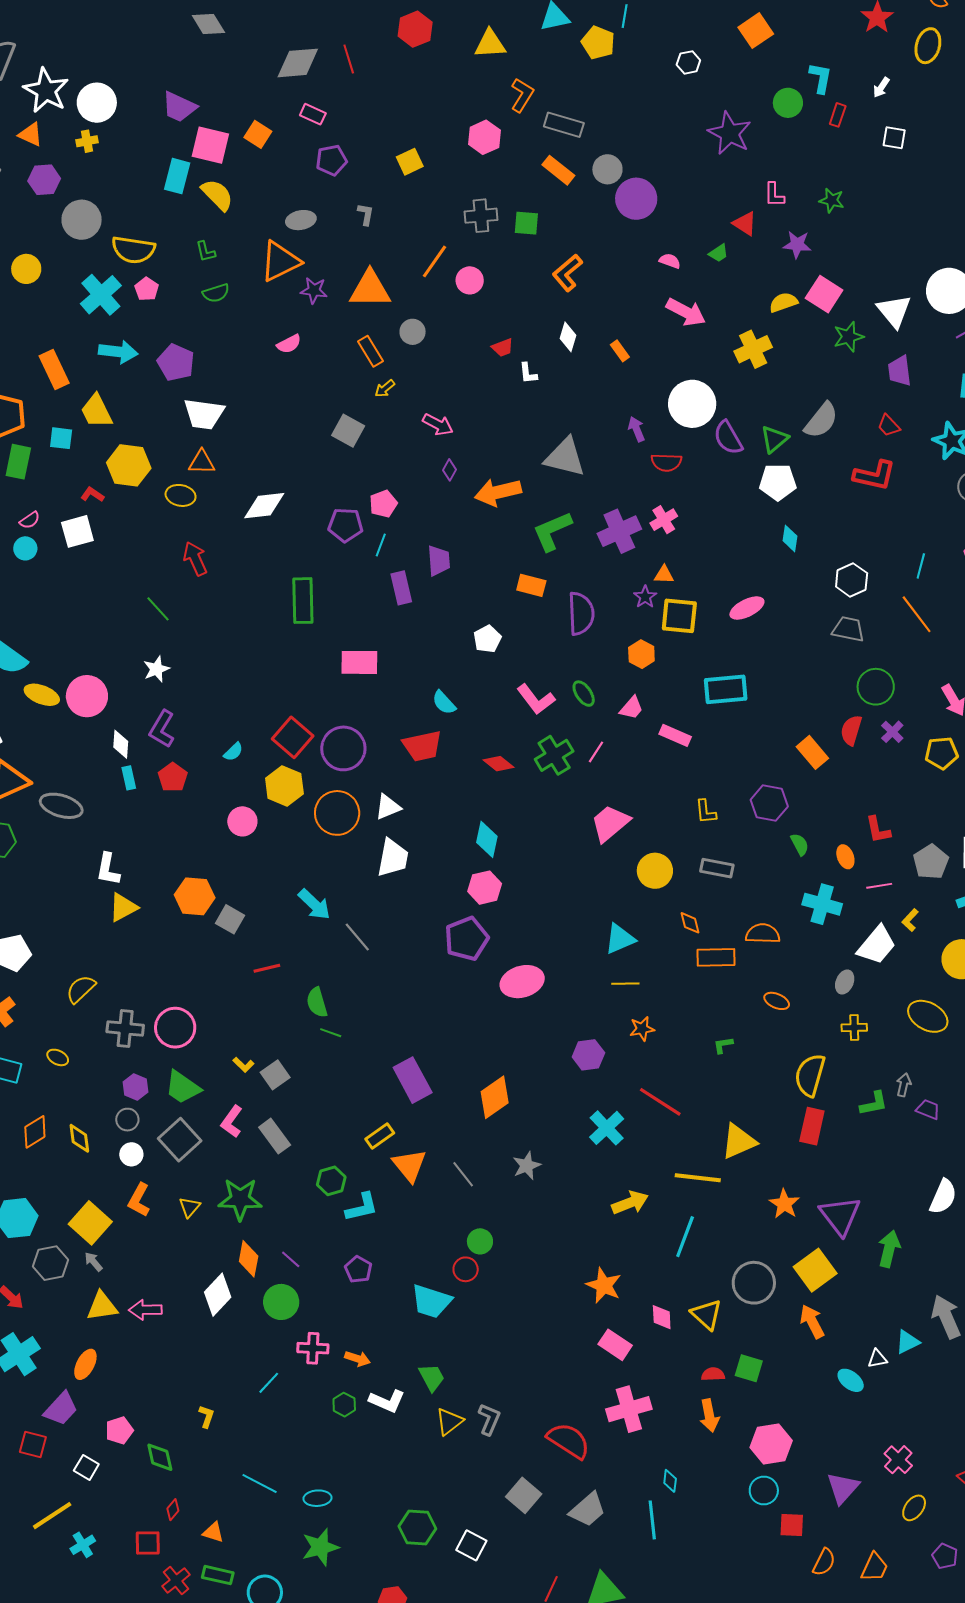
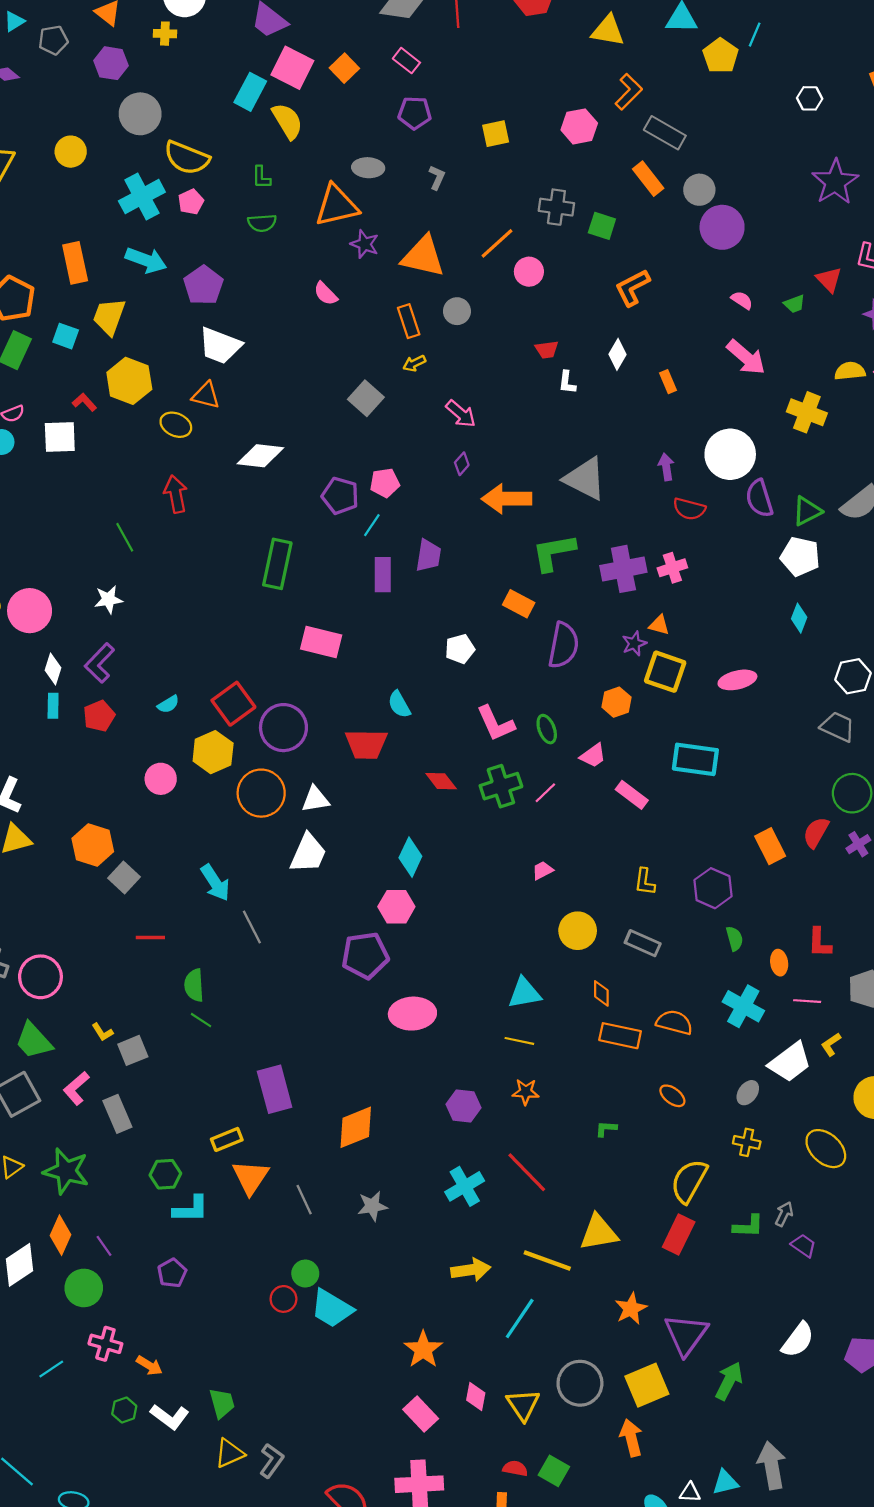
pink semicircle: (289, 344) -> (326, 294), turned 60
yellow cross: (753, 349) -> (807, 412), turned 33
yellow trapezoid: (97, 411) -> (109, 317), turned 33
pink trapezoid: (610, 823) -> (543, 870), size x0.5
cyan trapezoid: (431, 1301) -> (332, 1308), moved

